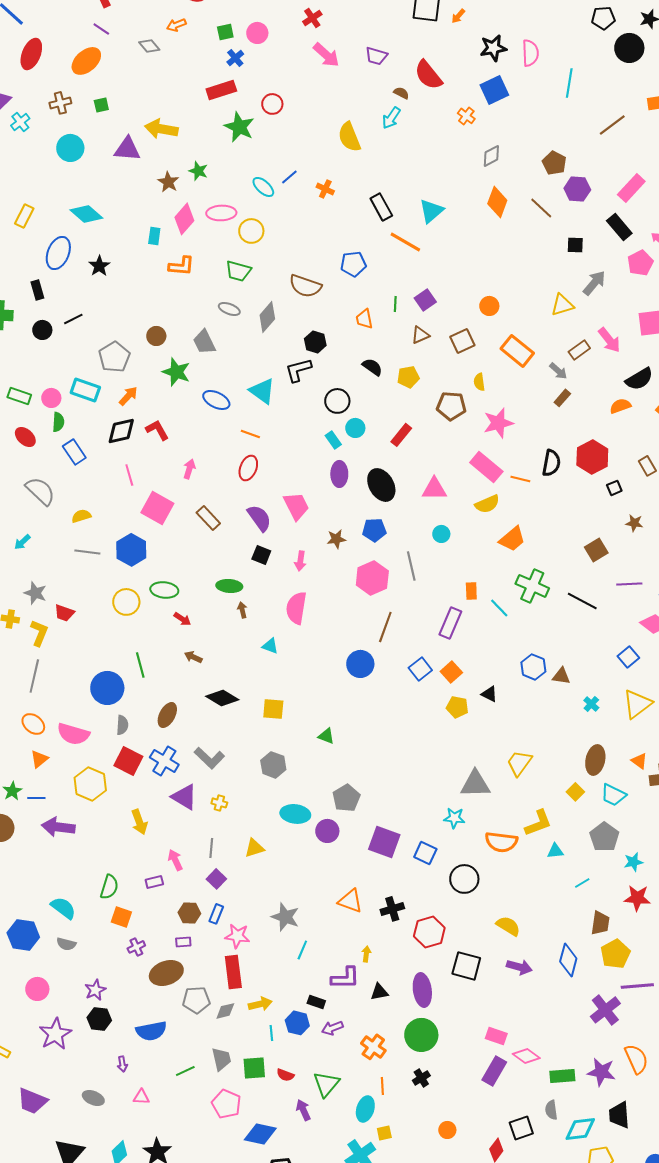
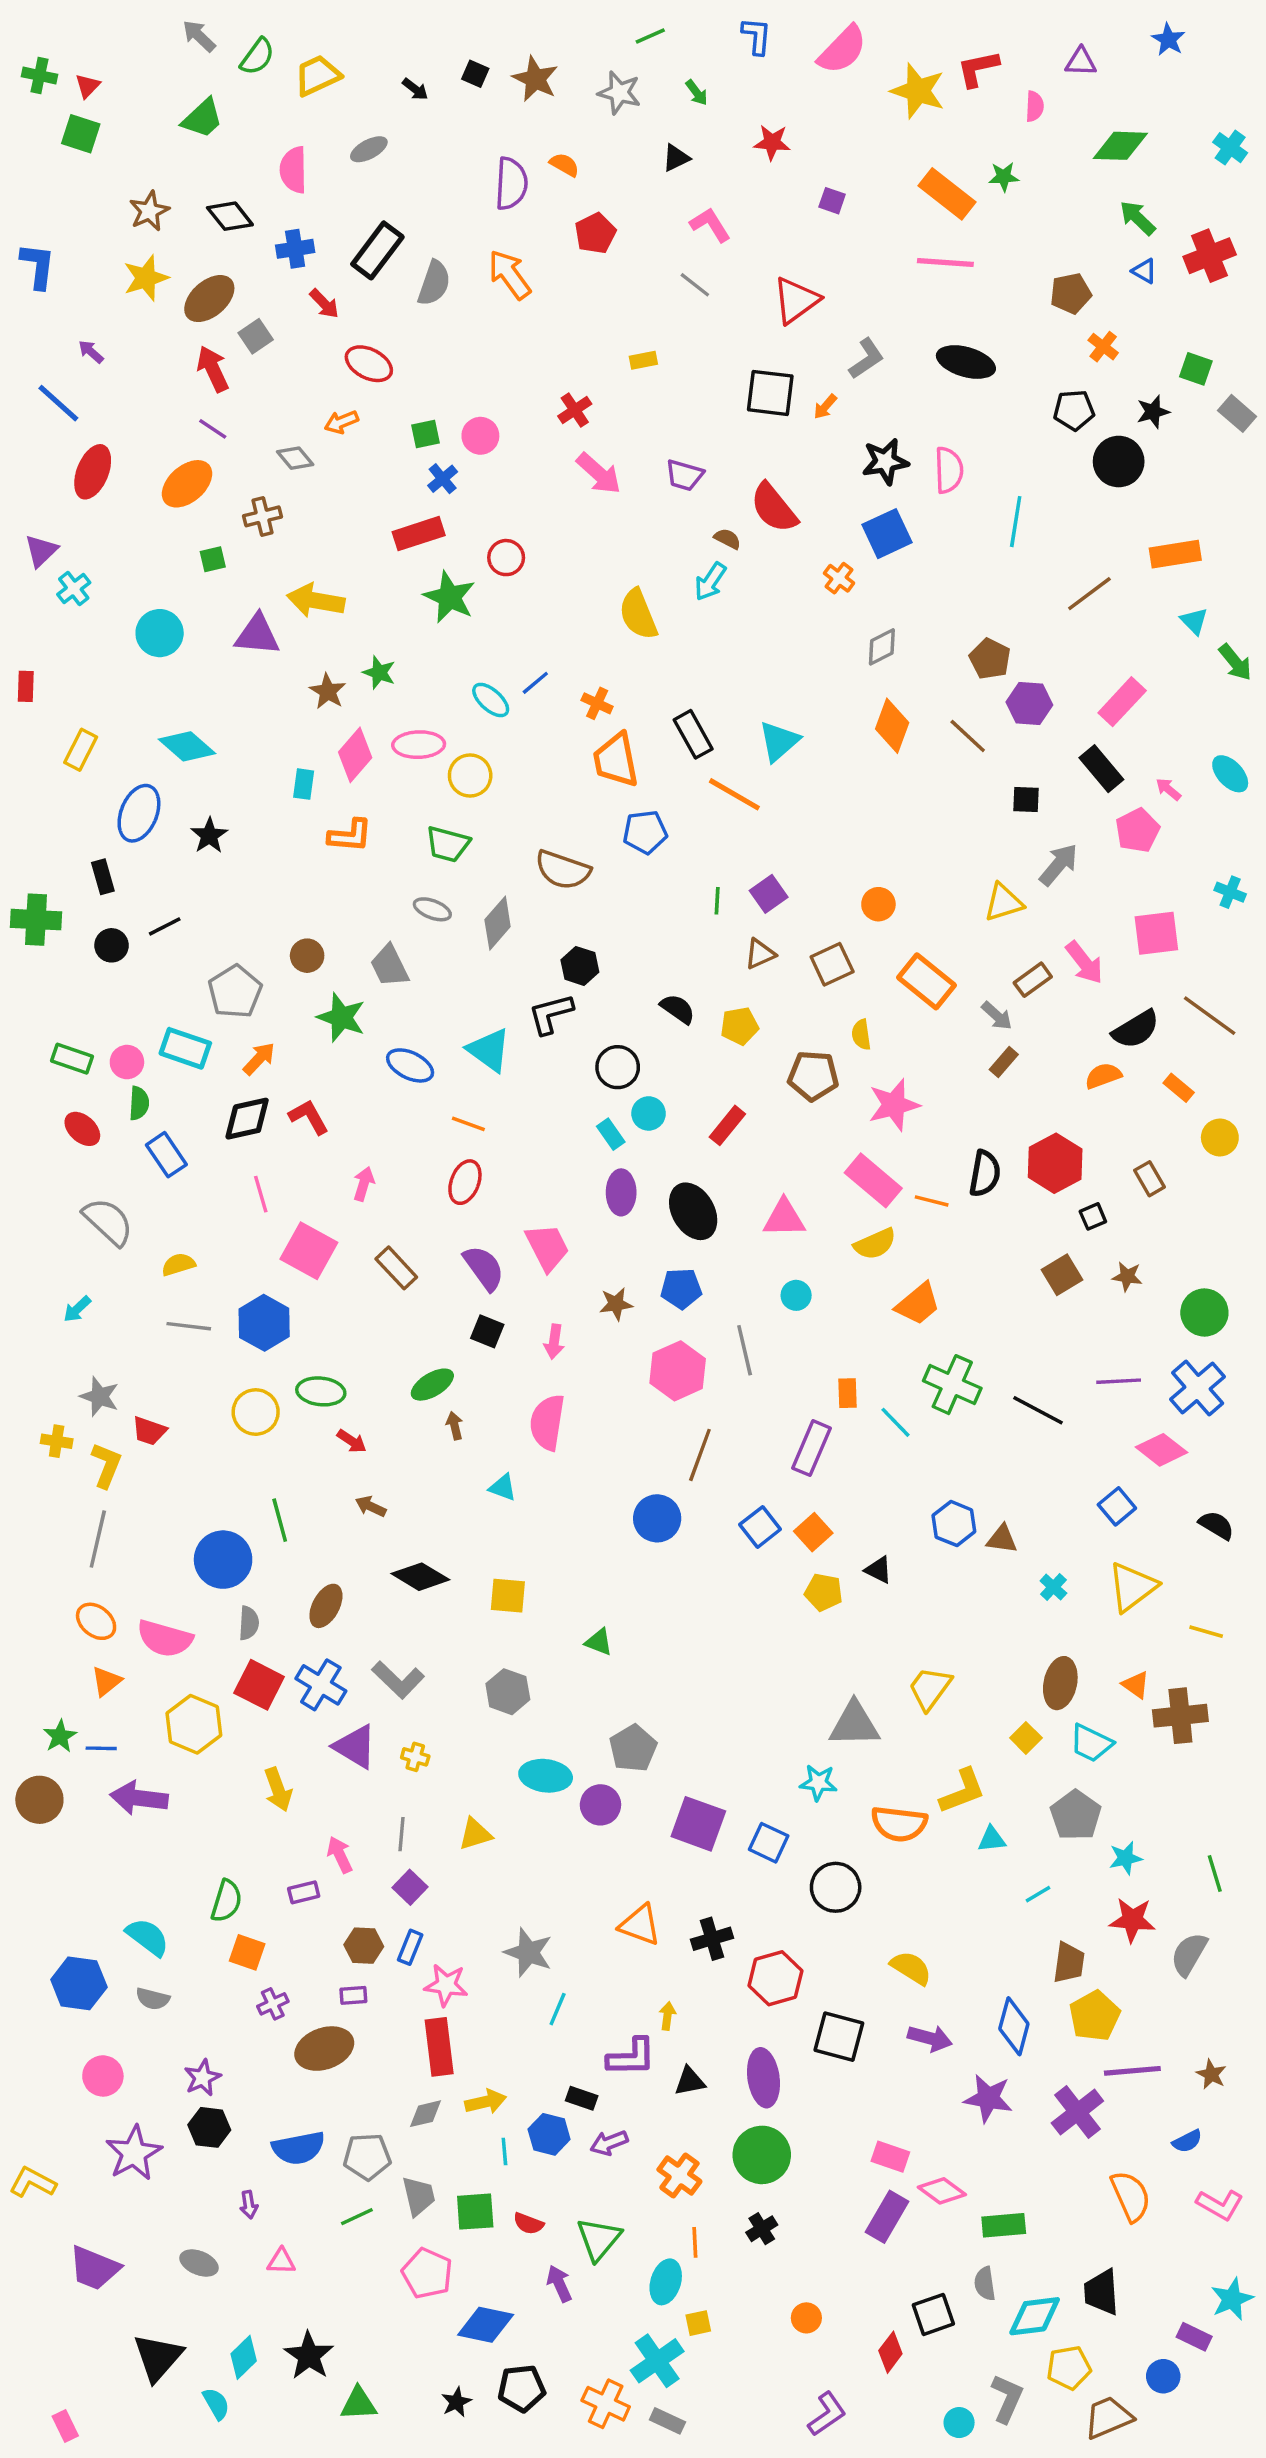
brown cross: (60, 103) -> (262, 516), moved
orange trapezoid: (364, 319) -> (616, 760), moved, size x1.6
brown square: (596, 550) -> (1062, 1275), moved
green ellipse: (229, 586) -> (432, 1385), turned -35
gray pentagon: (196, 1000) -> (367, 2157), moved
purple star: (601, 1072) -> (988, 2098), moved

